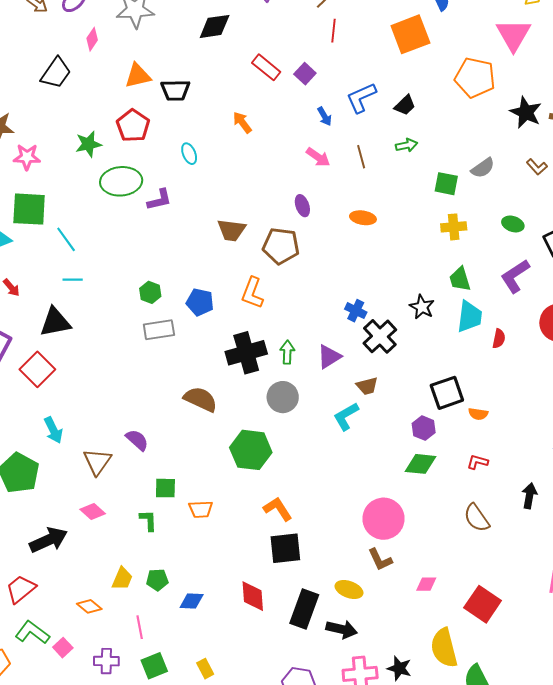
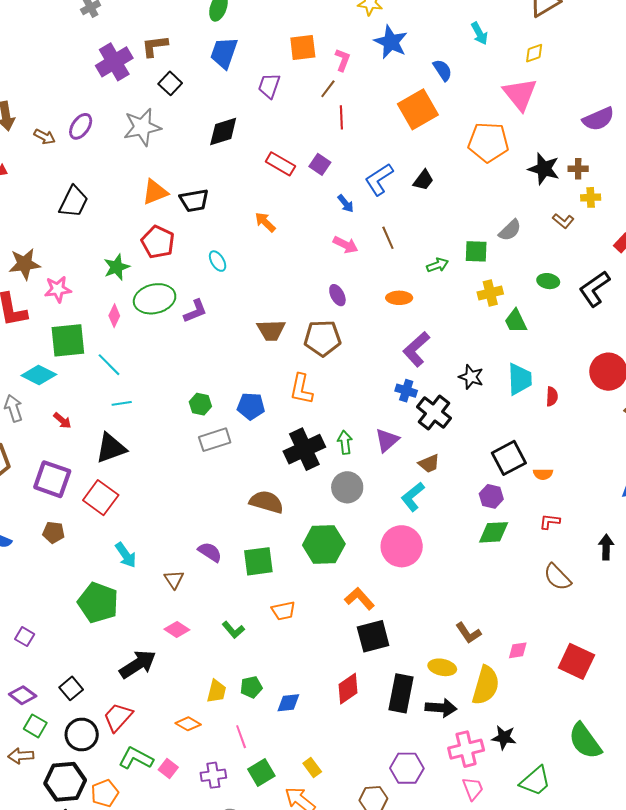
pink diamond: (92, 39) -> (114, 316), moved
green arrow: (407, 145) -> (438, 265), moved
purple L-shape: (515, 276) -> (416, 349), moved
green trapezoid: (460, 279) -> (516, 321), moved
brown triangle: (97, 462) -> (174, 579), size x0.7
green square: (165, 488) -> (258, 561), moved, size x1.4
pink circle: (383, 519) -> (402, 546), moved
green L-shape: (148, 520) -> (233, 630), turned 150
red diamond: (253, 596) -> (348, 689), turned 68
yellow semicircle: (444, 648) -> (486, 685), moved, turned -141

